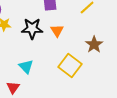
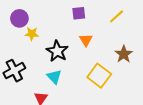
black star: (32, 29) -> (57, 51), moved, turned 30

